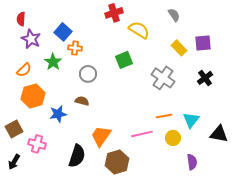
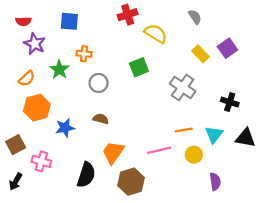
red semicircle: (21, 19) -> (23, 21), turned -96
blue square: (63, 32) -> (69, 21), moved, turned -36
purple square: (203, 43) -> (227, 48), turned -30
black cross: (205, 78) -> (230, 102), moved, turned -35
brown semicircle: (82, 101) -> (101, 119), moved
black triangle: (219, 134) -> (245, 138), moved

